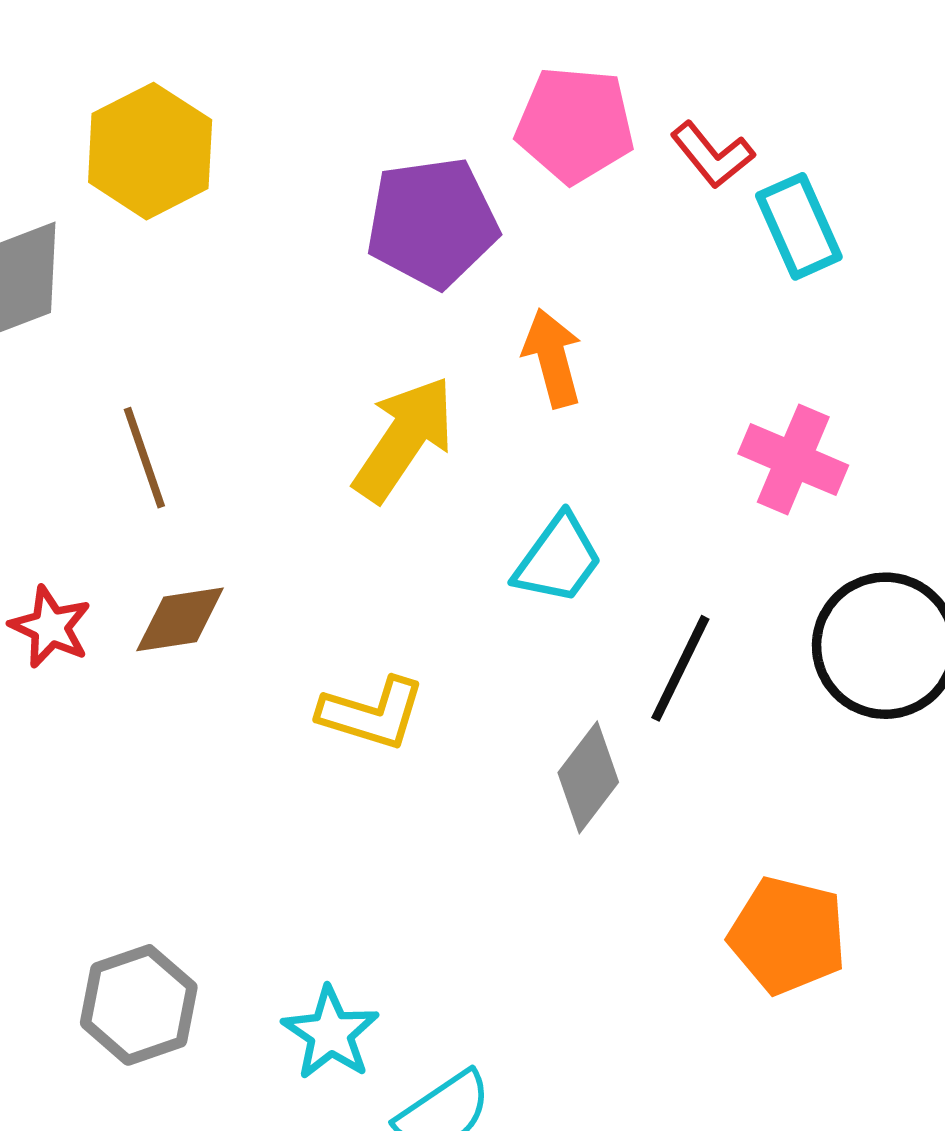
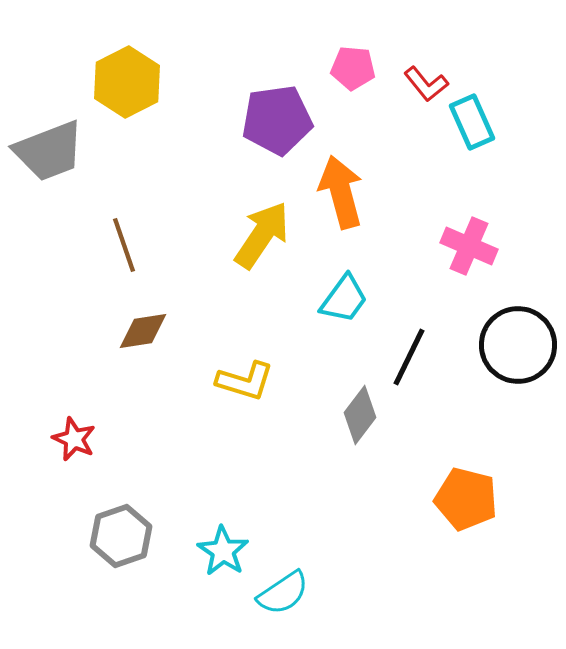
pink pentagon: (575, 125) -> (353, 68), size x0.7
orange arrow: (552, 358) -> (341, 192), size x1.4
red star: (50, 627) -> (74, 439), moved

